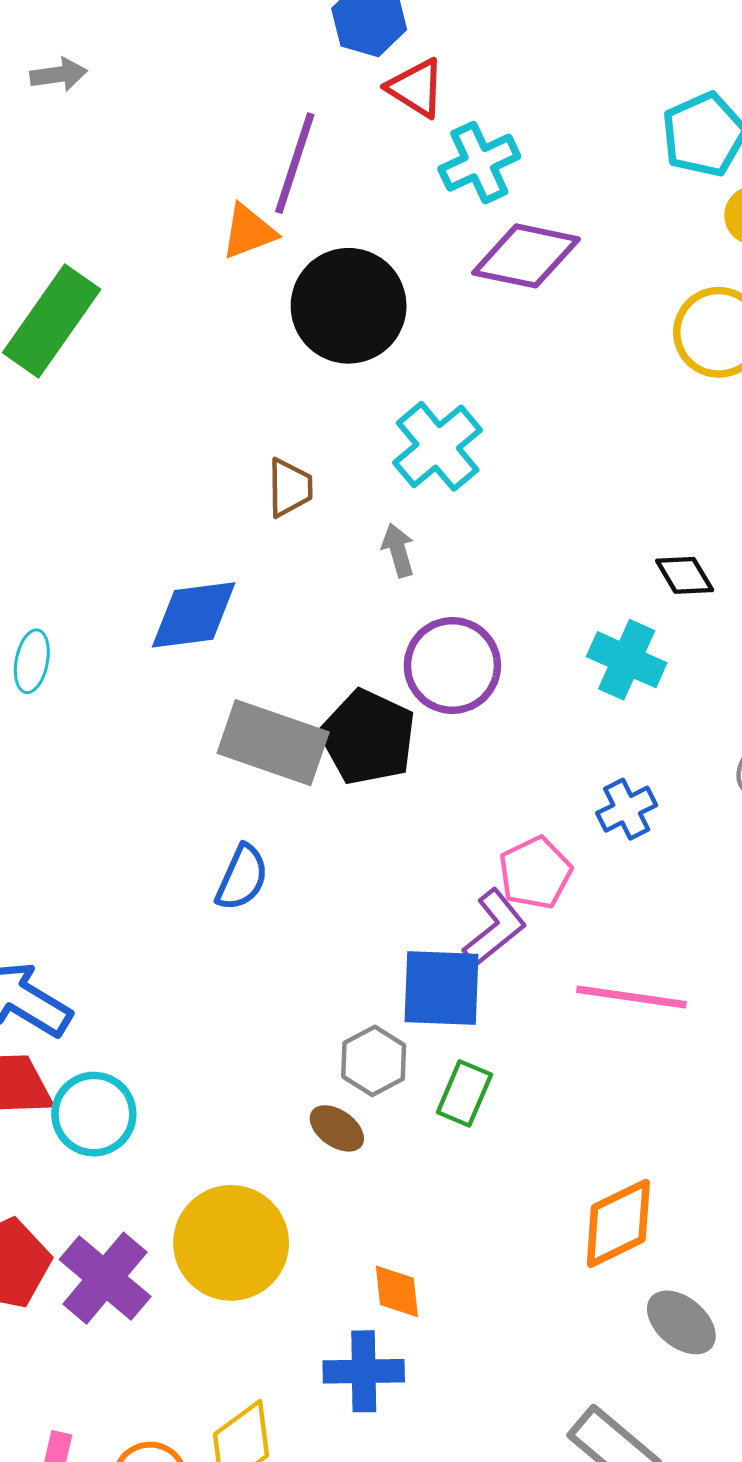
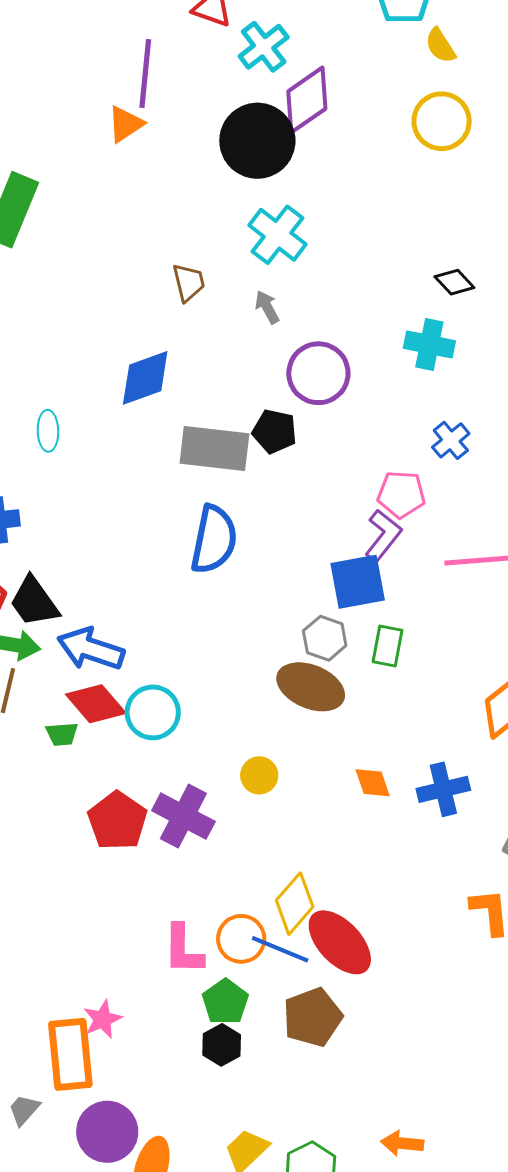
purple diamond: (526, 256) -> (307, 100), turned -34
black circle: (349, 306) -> (257, 141), moved
black pentagon: (368, 737) -> (275, 431), size x0.7
pink pentagon: (535, 873) -> (401, 494), turned -30
blue semicircle: (242, 878) -> (214, 540), size x1.5
brown ellipse: (337, 1128) -> (311, 687), size x1.8
yellow circle: (231, 1243) -> (259, 775), size x0.5
blue cross: (364, 1371) -> (443, 789), moved

